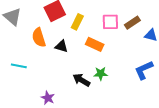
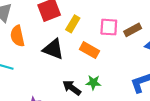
orange semicircle: (39, 38) -> (17, 36), moved
black triangle: (61, 46) -> (53, 49), size x1.5

